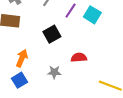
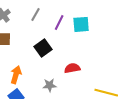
cyan square: (92, 15) -> (81, 24), turned -30

